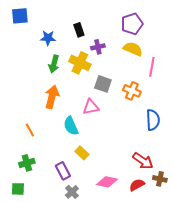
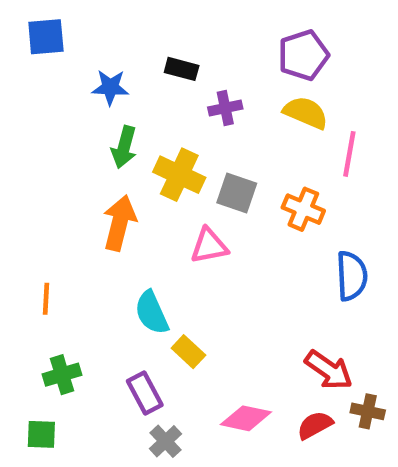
black rectangle: (79, 30) -> (182, 69), turned -56
yellow cross: (80, 63) -> (179, 175), moved
cyan semicircle: (71, 126) -> (152, 313), moved
orange line: (30, 130) -> (46, 299), moved, turned 32

